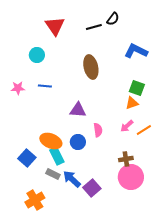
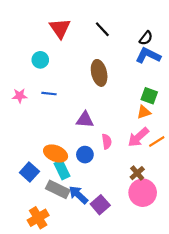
black semicircle: (113, 19) -> (146, 38), moved
black line: (94, 27) -> (102, 29), turned 63
pink arrow: (127, 126) -> (138, 137), size x1.5
brown cross: (126, 159) -> (137, 173), turned -32
gray rectangle: (53, 174) -> (58, 189), size x1.5

